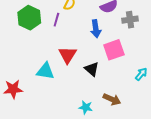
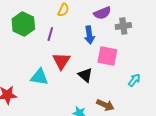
purple line: (56, 20) -> (50, 34), moved
pink square: (114, 50) -> (107, 56), turned 30

